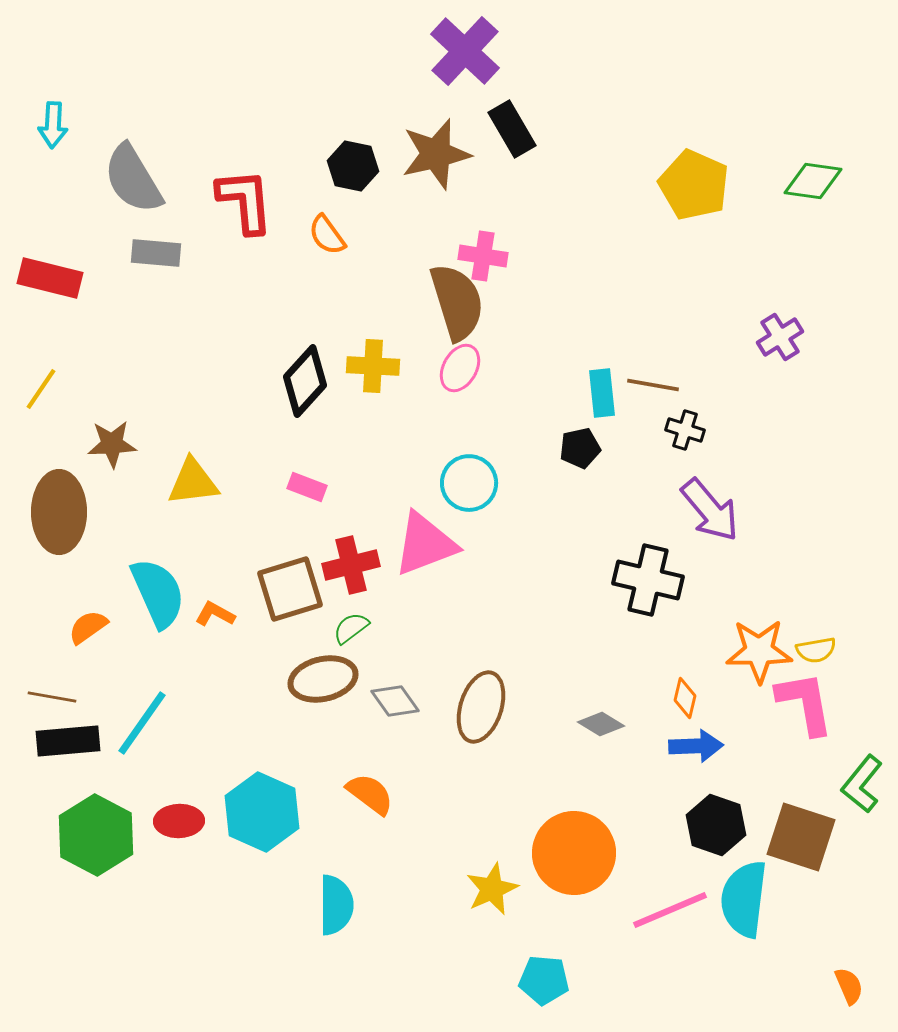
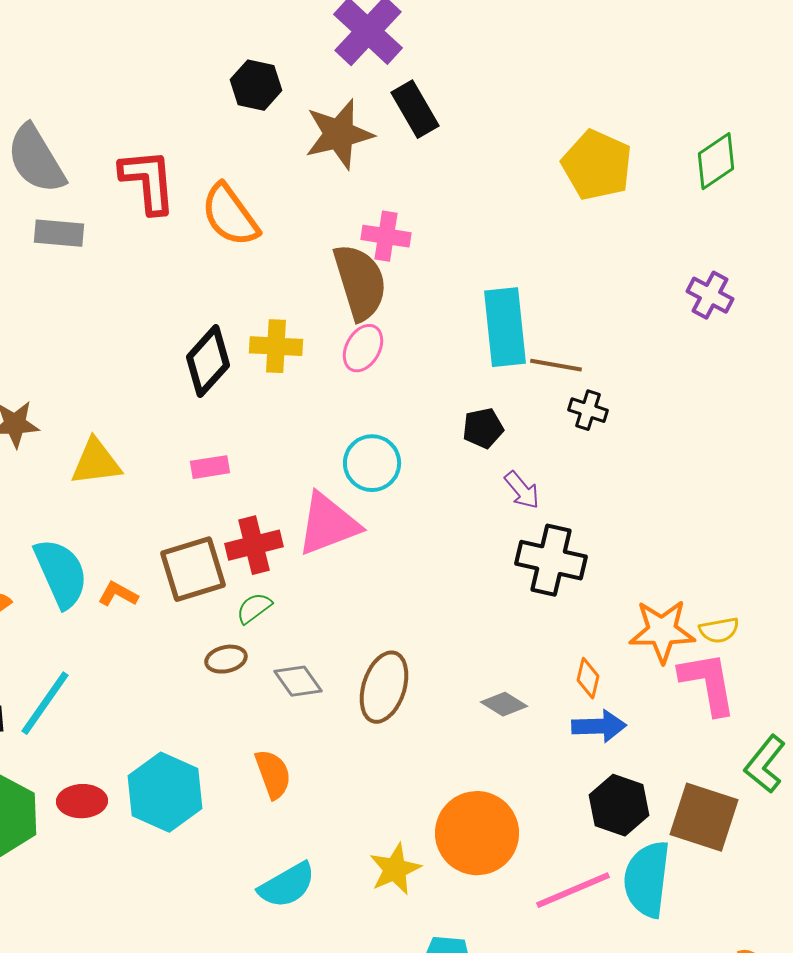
black hexagon: (353, 166) -> (256, 85), moved
green diamond: (813, 181) -> (716, 161), turned -42
orange semicircle: (327, 235) -> (230, 215), size x1.6
purple cross: (780, 337) -> (710, 295), moved, turned -30
cyan rectangle: (602, 393) -> (505, 327), moved, size x1.6
pink rectangle: (307, 487) -> (210, 467), turned -30
purple arrow: (710, 510) -> (522, 490), moved, size x0.6
brown ellipse: (323, 679) -> (226, 659), size x0.6
orange semicircle: (370, 794) -> (273, 774), turned 33
cyan semicircle: (336, 905) -> (287, 885), moved, turned 60

